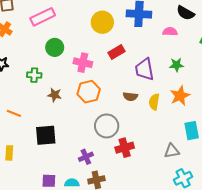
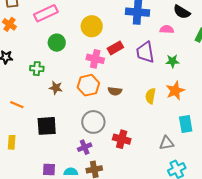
yellow circle: (102, 22) -> (92, 26), moved
pink cross: (83, 63) -> (95, 59), moved
purple trapezoid: (144, 69) -> (145, 52), moved
brown semicircle: (130, 96) -> (115, 91), moved
gray circle: (107, 126) -> (93, 122), moved
red cross: (125, 148) -> (122, 139), turned 30

